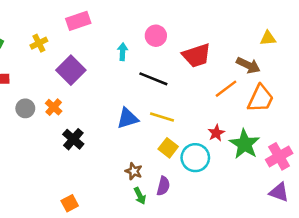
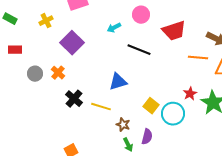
cyan arrow: (123, 52) -> (114, 28), turned -120
orange line: (226, 89) -> (198, 58), turned 42
yellow line: (162, 117) -> (101, 107), moved

